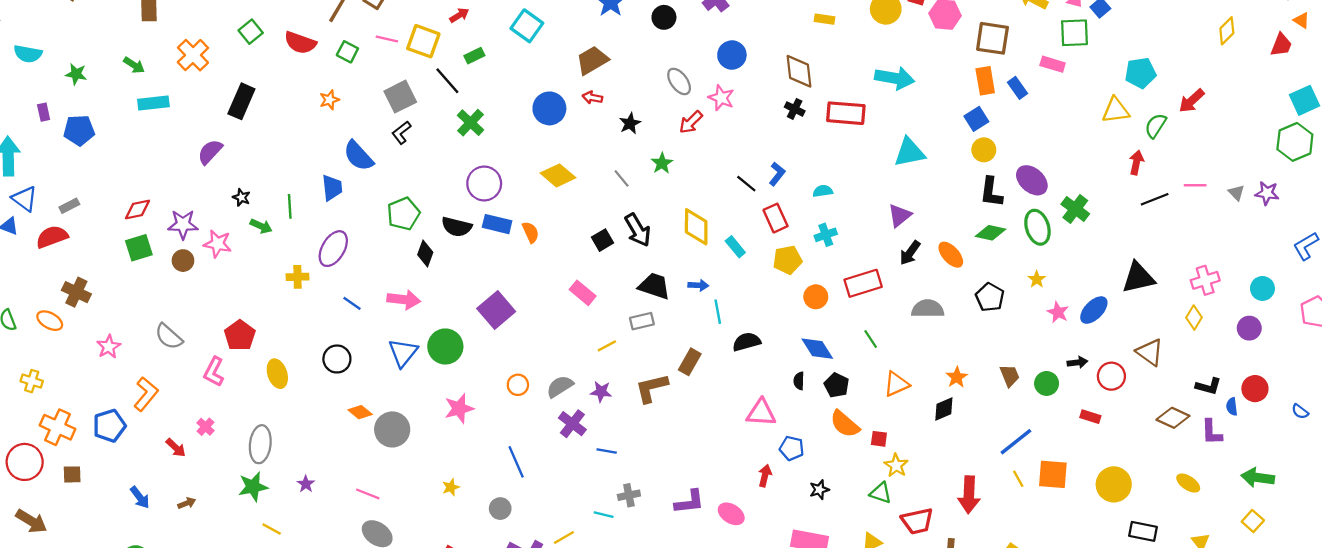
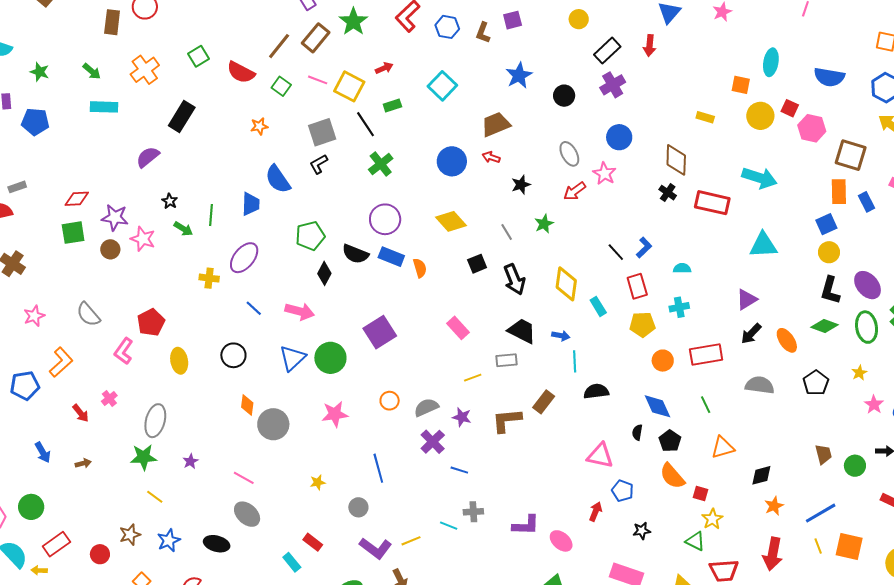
black square: (603, 240) -> (477, 264), moved
orange star: (957, 377) -> (774, 506), moved
orange diamond: (360, 412) -> (247, 405), turned 50

